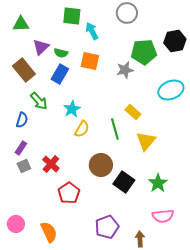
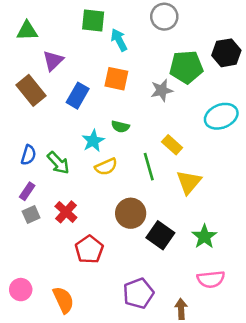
green semicircle: (61, 53) -> (120, 127), moved
green arrow: (39, 101) -> (58, 163), moved
yellow semicircle: (82, 129) -> (106, 167), turned 36

